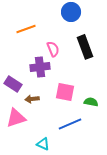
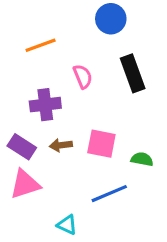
purple cross: (40, 67) -> (45, 105), moved
purple rectangle: (13, 84) -> (22, 147), moved
brown arrow: (32, 99) -> (61, 145), moved

